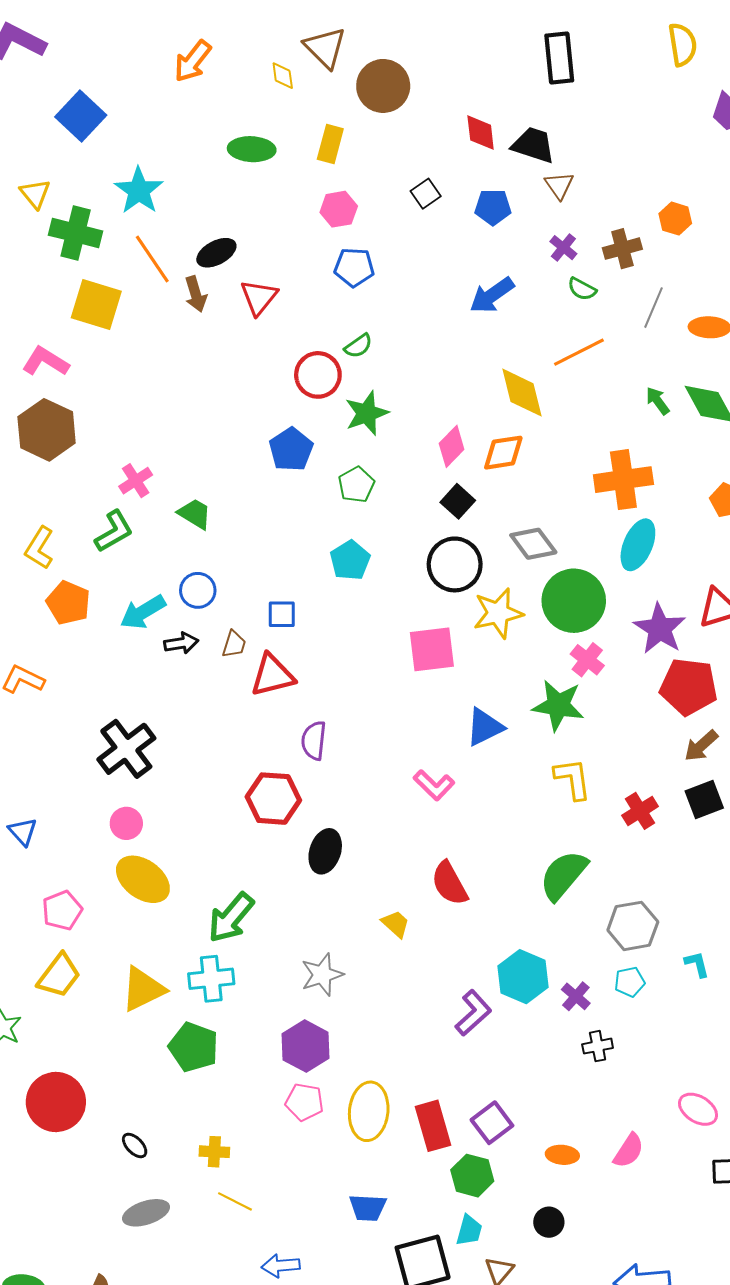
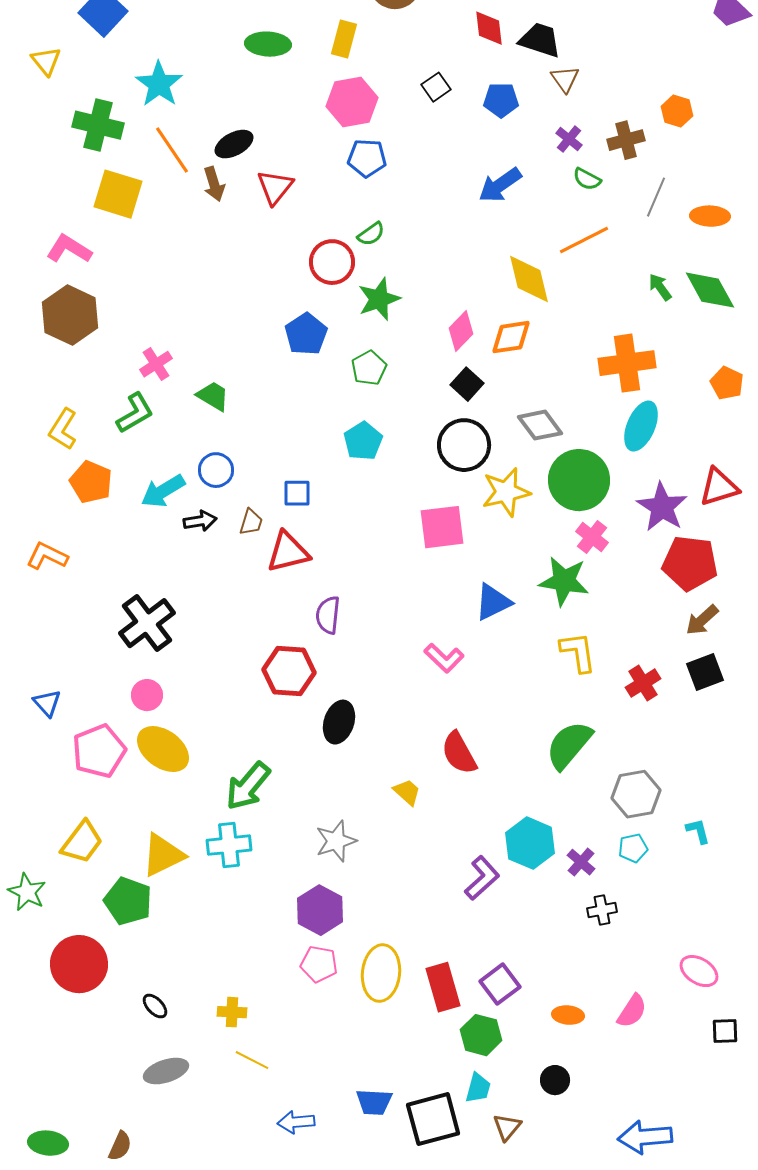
yellow triangle: (35, 194) -> (46, 61), moved
pink hexagon: (339, 209) -> (352, 102), size x1.4
pink pentagon: (62, 910) -> (99, 751), moved, size x1.4
green pentagon: (194, 1047) -> (128, 901), moved
blue trapezoid: (368, 1208) -> (374, 1102), moved

